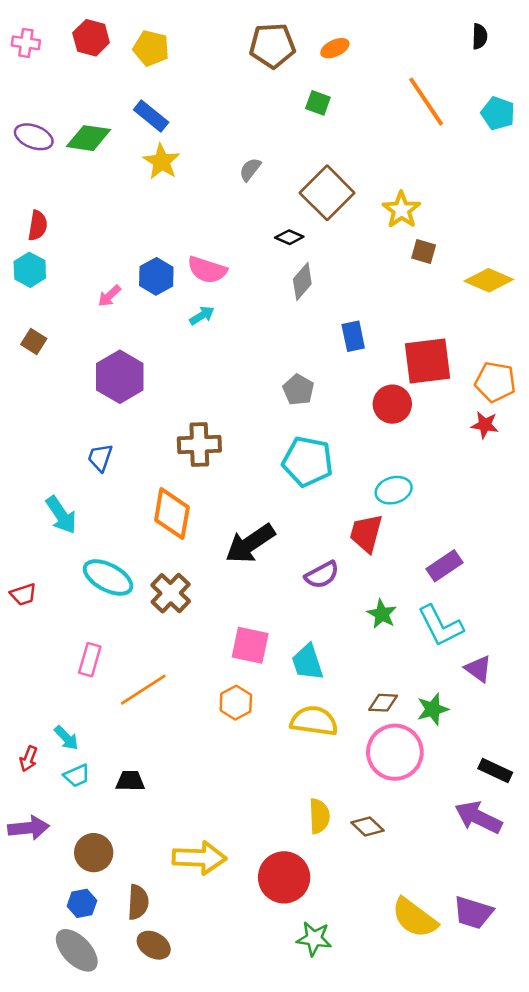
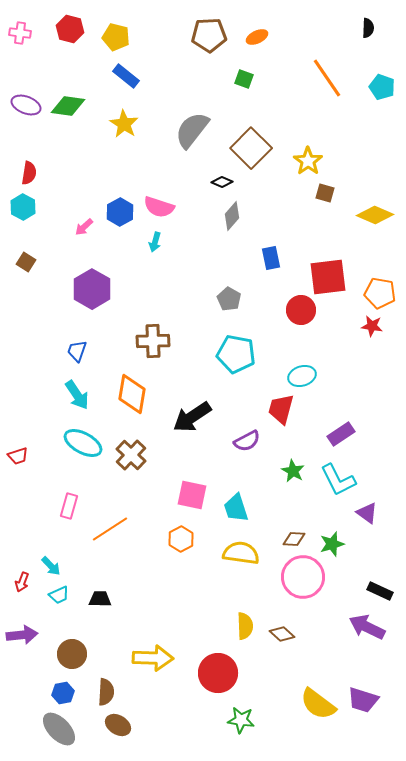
blue rectangle: (151, 116) -> (126, 76), moved
gray semicircle: (250, 169) -> (192, 130), size x2.0
cyan arrow: (202, 315) -> (155, 242), turned 138
cyan arrow: (61, 515) -> (77, 395), moved

